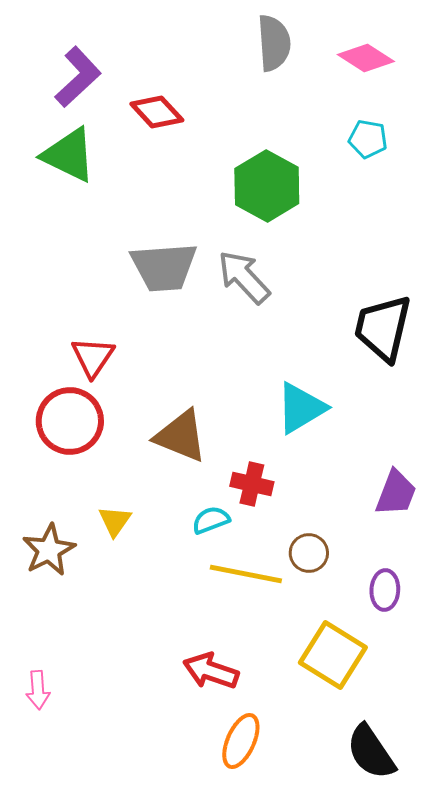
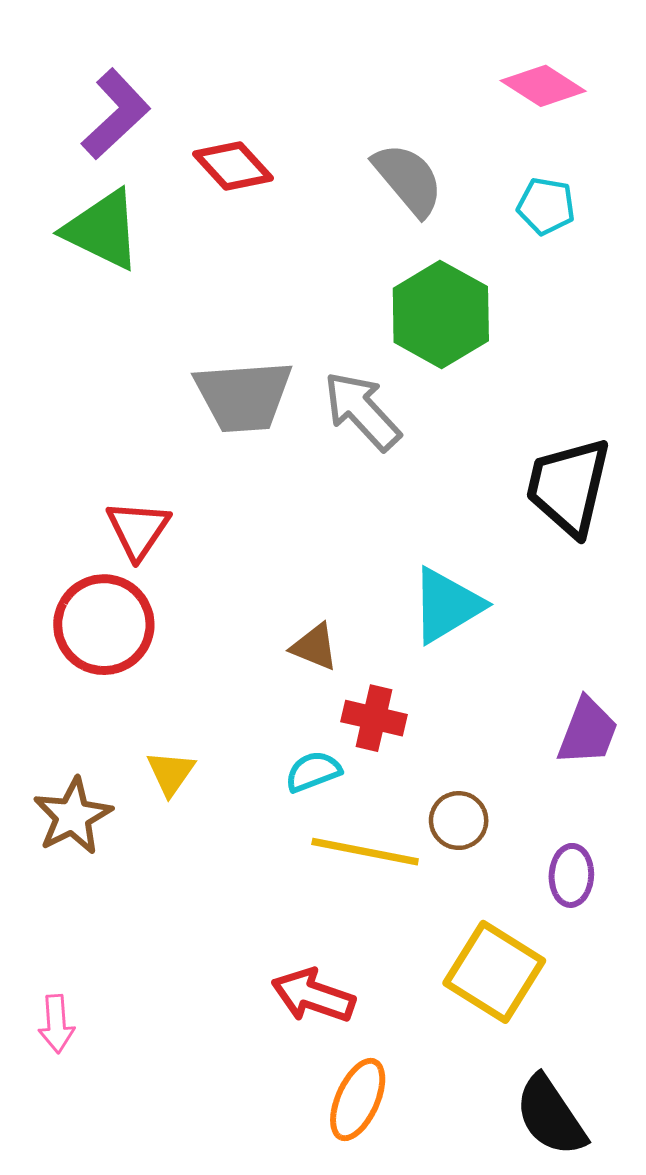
gray semicircle: (274, 43) -> (408, 179), moved, turned -36
green hexagon: (267, 186) -> (441, 314), moved
brown triangle: (181, 436) -> (315, 647), moved, size x0.6

